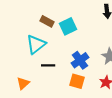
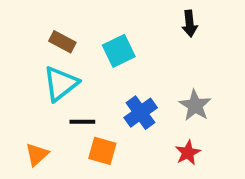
brown rectangle: (47, 21) -> (62, 42), moved
orange square: (77, 81) -> (102, 151), moved

